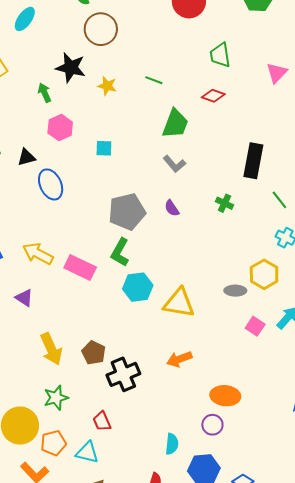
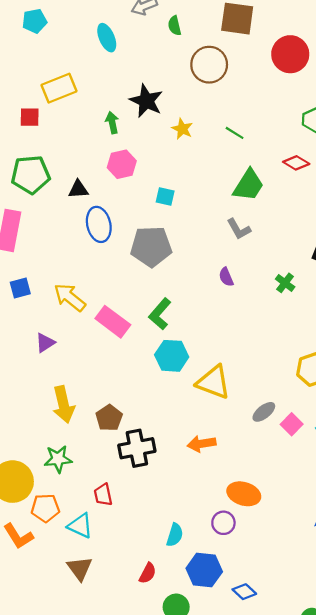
cyan ellipse: (25, 19) -> (107, 38), turned -70
brown circle: (101, 29) -> (209, 65), moved
gray pentagon: (127, 212) -> (151, 247), moved
gray ellipse: (235, 291) -> (264, 412), moved, turned -50
purple triangle: (24, 298) -> (45, 343), turned 42

